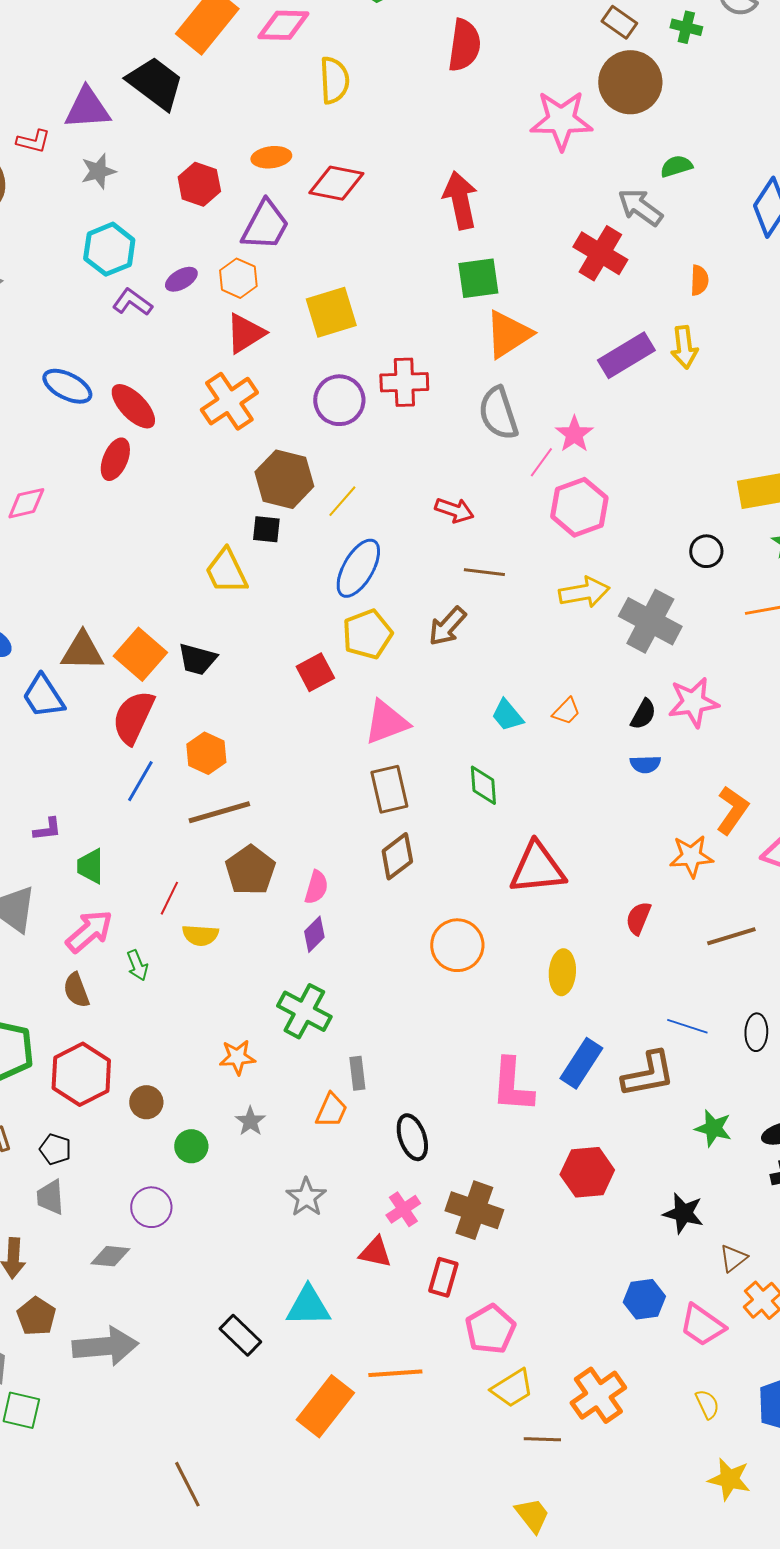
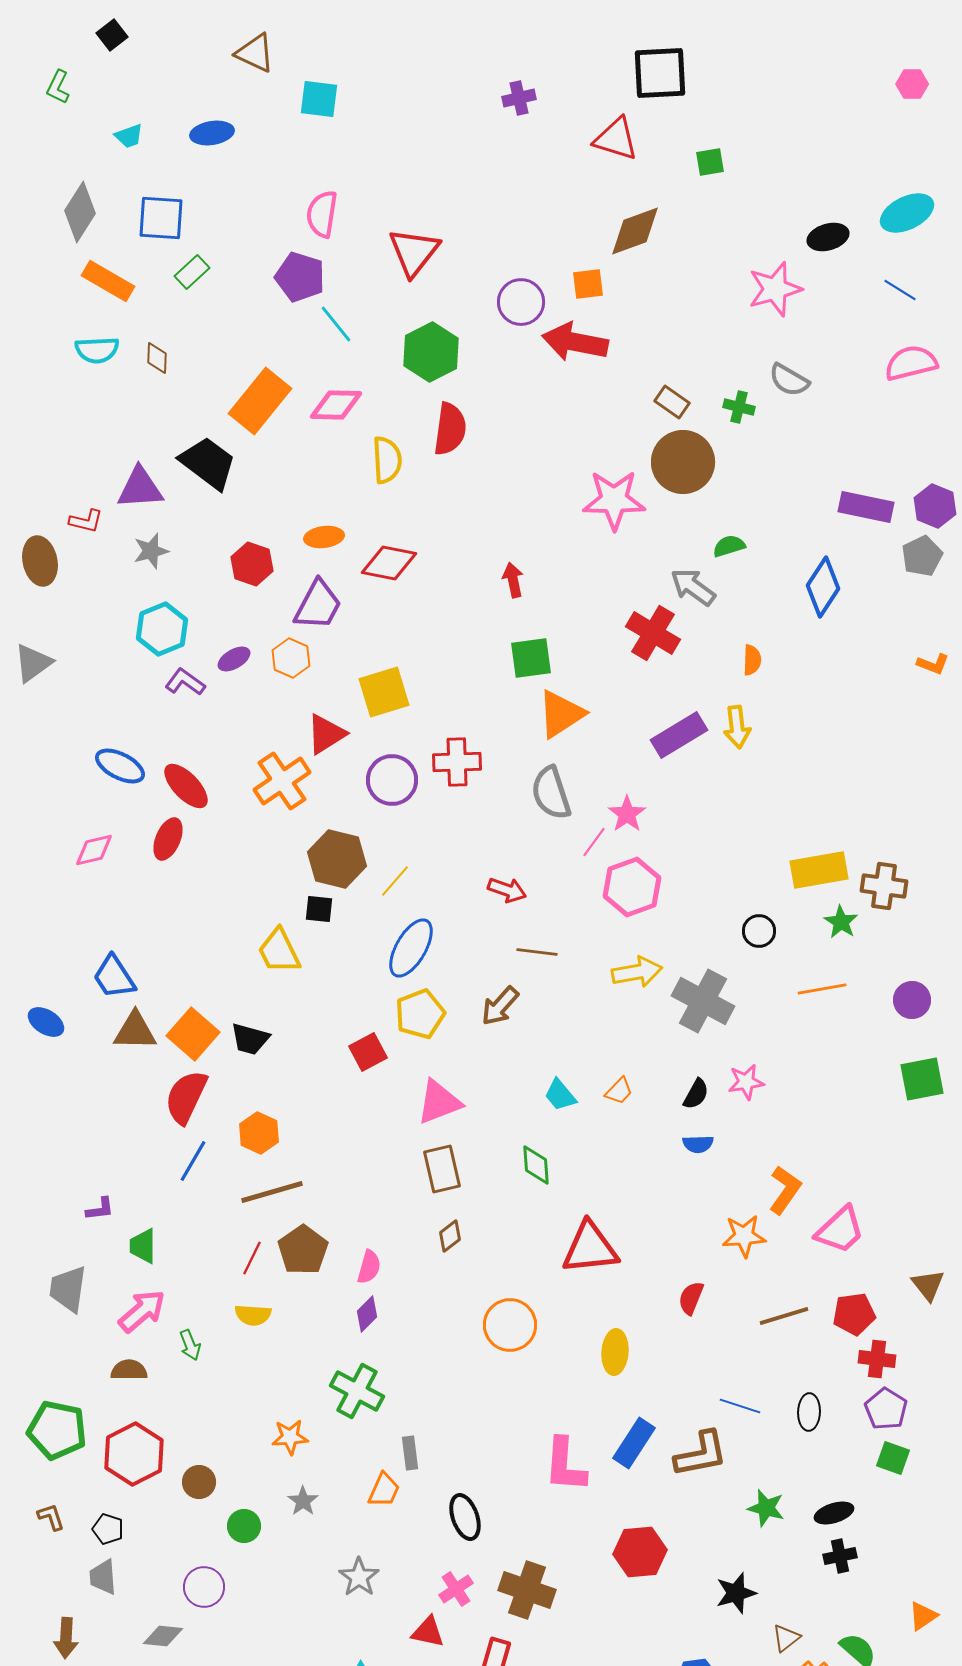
red semicircle: (464, 45) -> (450, 429), moved
red arrow: (460, 200) -> (513, 580), size x0.6
red triangle: (245, 333) -> (326, 734), moved
pink diamond: (26, 503) -> (94, 850), moved
blue trapezoid: (43, 696) -> (114, 977), moved
pink star: (693, 702) -> (746, 1082), size x0.7
brown diamond: (397, 856) -> (450, 1236), size x0.7
red line: (169, 898) -> (252, 1258), moved
brown semicircle: (76, 990) -> (129, 1370), turned 111
black star: (683, 1213) -> (736, 1593), turned -30

